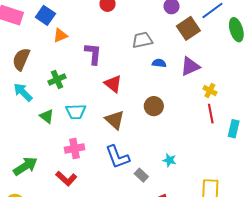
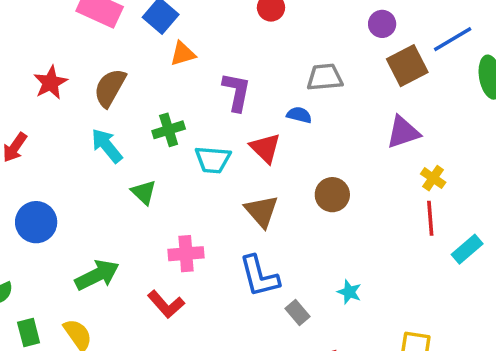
blue semicircle: (159, 63) -> (299, 115), moved
cyan trapezoid: (76, 112) -> (213, 160), moved
cyan rectangle: (234, 129) -> (467, 249), turned 30

